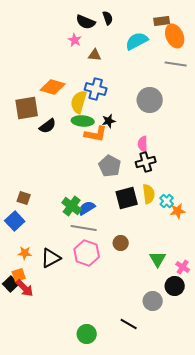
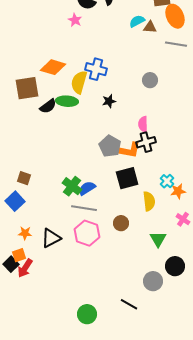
cyan semicircle: (137, 41) -> (137, 21), size x0.7
brown triangle: (95, 55) -> (150, 27), moved
gray circle: (150, 100) -> (150, 80), size x0.6
green ellipse: (83, 121) -> (67, 101), moved
orange L-shape: (96, 134) -> (129, 150), moved
yellow semicircle: (149, 194) -> (149, 201), moved
pink cross: (183, 267) -> (183, 219), moved
red arrow: (25, 288) -> (25, 268), turned 78

